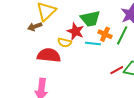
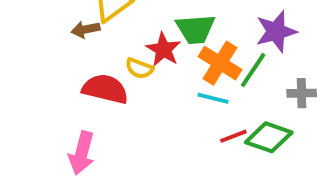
orange cross: (105, 34) -> (220, 63), size x1.5
cyan line: (93, 44) -> (213, 98), moved

